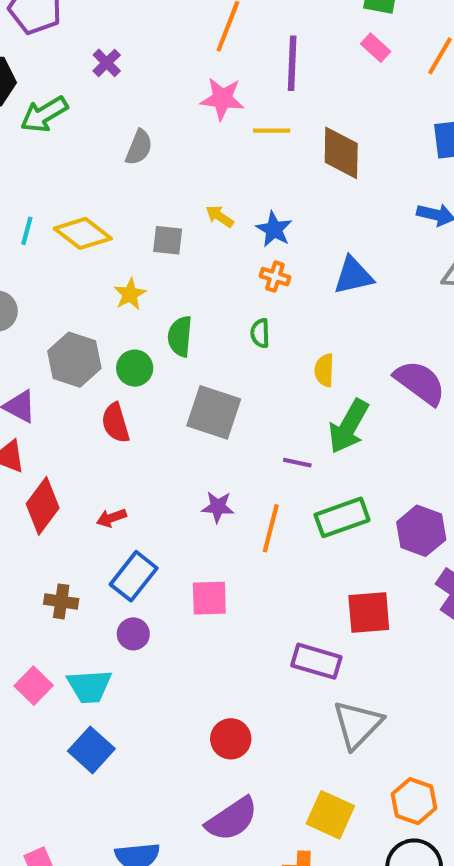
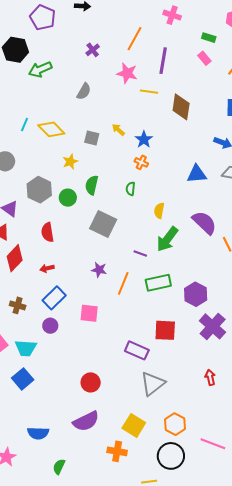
purple cross: (107, 63) -> (93, 50), moved
blue triangle: (353, 276) -> (197, 174), moved
red semicircle: (116, 423) -> (47, 232), moved

